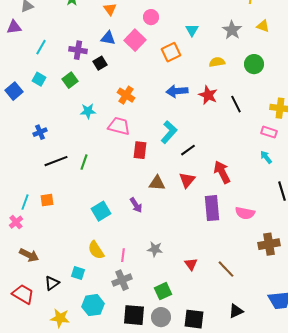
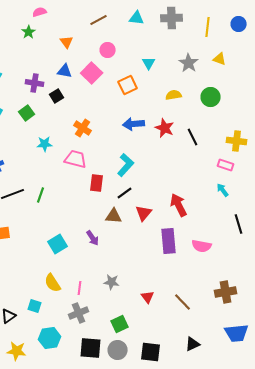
black line: (188, 150) -> (125, 193), moved
brown cross: (269, 244) -> (226, 292), moved

